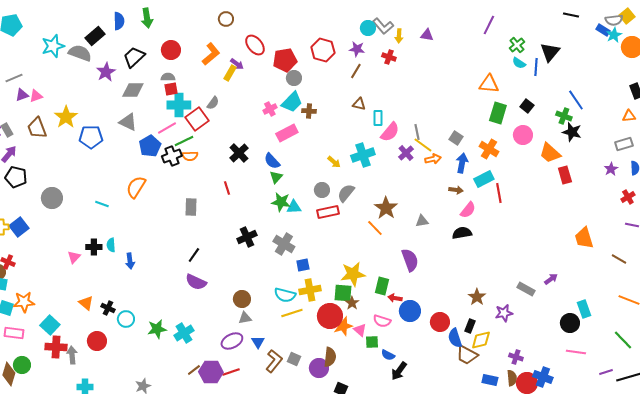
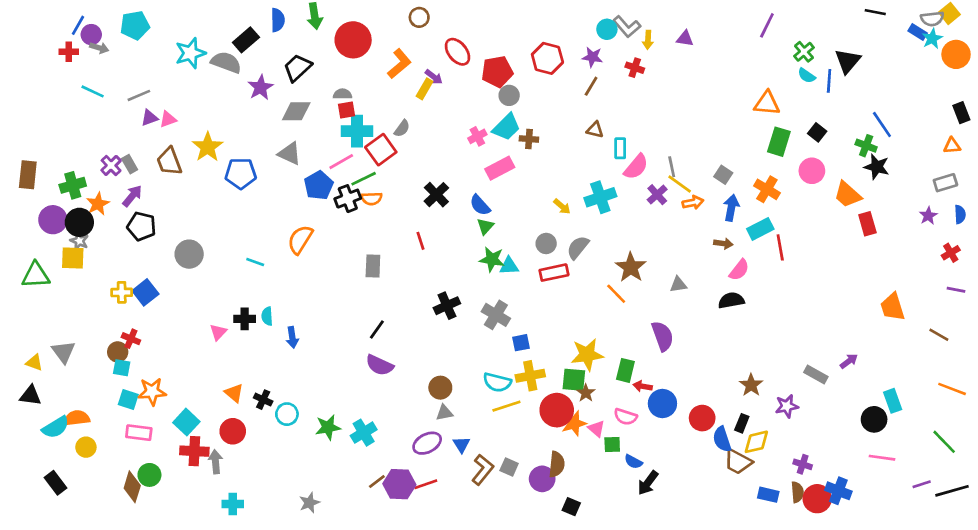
red circle: (171, 50) -> (353, 40), moved, size x1.4
red circle: (97, 341) -> (233, 431), moved

